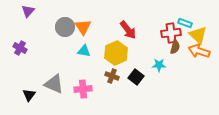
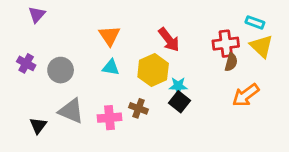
cyan rectangle: (185, 23) -> (255, 22), moved
gray circle: (65, 27) -> (61, 70), moved
orange arrow: (199, 51) -> (246, 95), moved, turned -55
cyan star: (159, 65) -> (178, 86), moved
brown cross: (112, 76) -> (139, 108), moved

